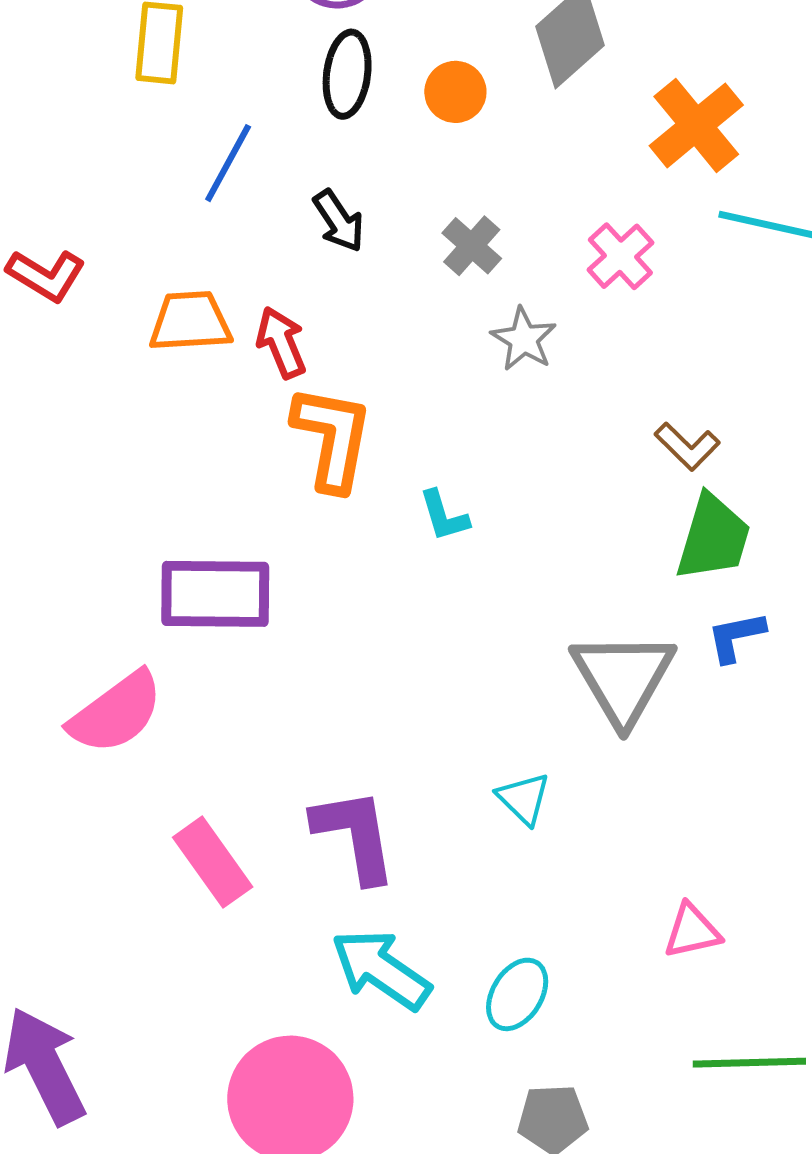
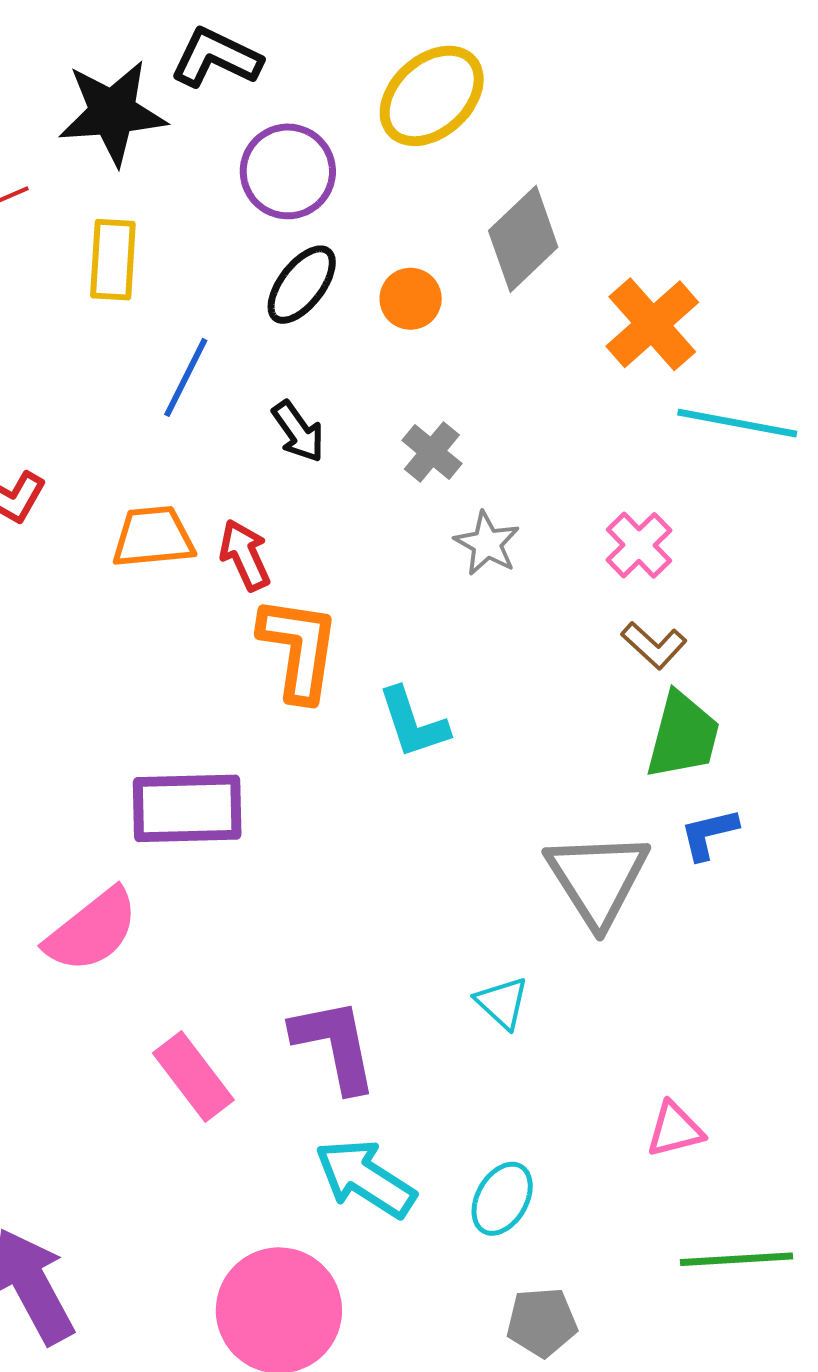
black ellipse: (347, 74) -> (302, 285), turned 32
pink cross: (620, 256) -> (639, 545), moved
cyan L-shape: (444, 516) -> (413, 723), size x1.4

